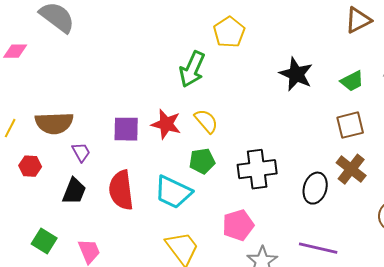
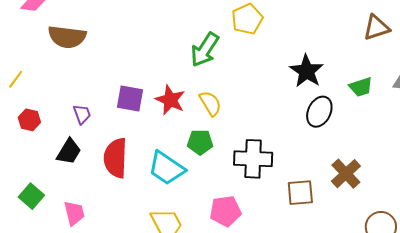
brown semicircle: (54, 123) -> (67, 37), moved
brown square: (350, 125) -> (300, 193), moved
black ellipse: (315, 188) -> (319, 112), moved

